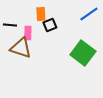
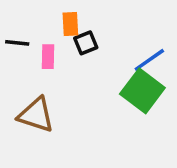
blue line: (89, 14) -> (149, 60), moved
brown triangle: (21, 48) -> (36, 115), moved

